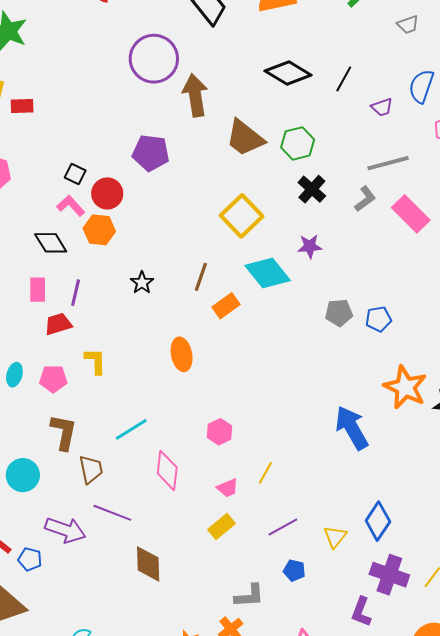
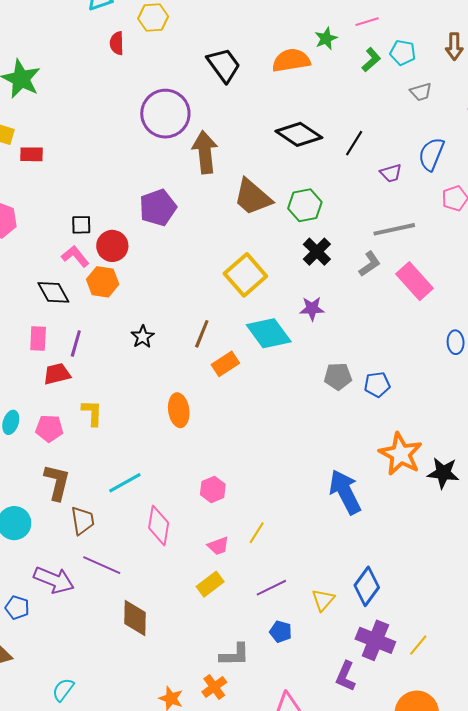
purple pentagon: (151, 153) -> (158, 208), turned -30
black square: (75, 174) -> (81, 225), turned -30

